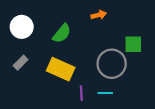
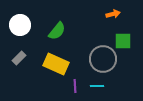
orange arrow: (99, 15) -> (113, 14), moved

